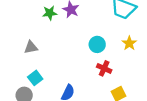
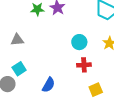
red cross: (104, 68) -> (84, 65), turned -32

